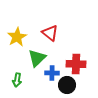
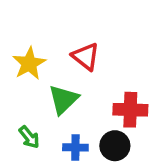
blue cross: (52, 73) -> (75, 147), moved
green arrow: (17, 80) -> (29, 137), turned -48

